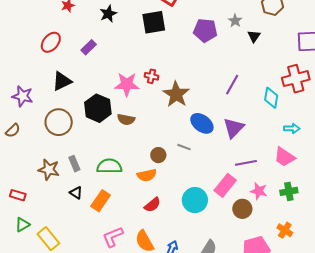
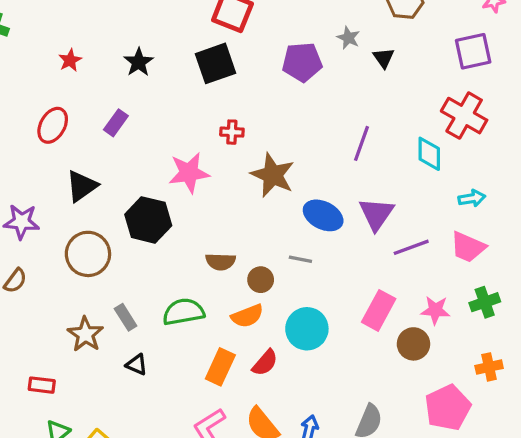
red cross: (151, 76) -> (232, 132), moved
red cross: (296, 79) -> (464, 116), turned -36
brown semicircle: (126, 119) -> (221, 262), moved
purple line: (246, 163) -> (411, 247), moved
brown star: (49, 170) -> (85, 334), turned 30
cyan circle: (195, 200) -> (307, 329), moved
orange rectangle: (101, 201) -> (220, 367), moved
orange cross: (285, 230) -> (489, 367), turned -35

